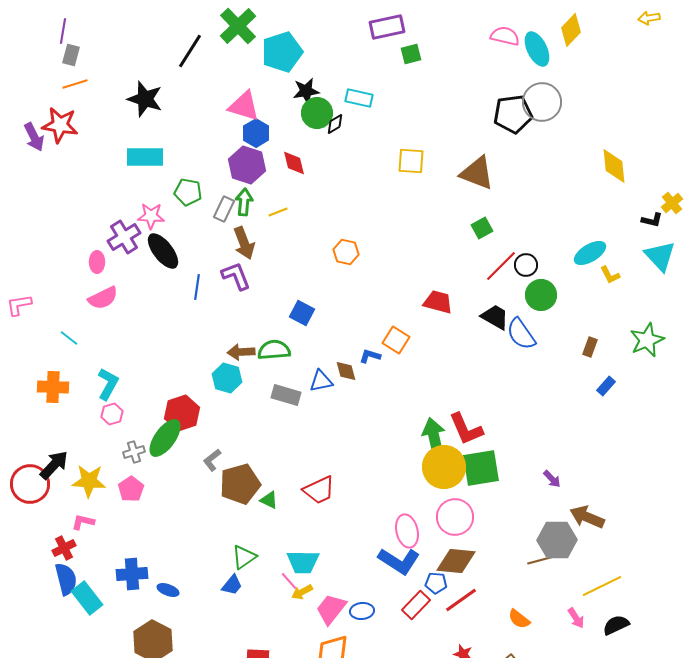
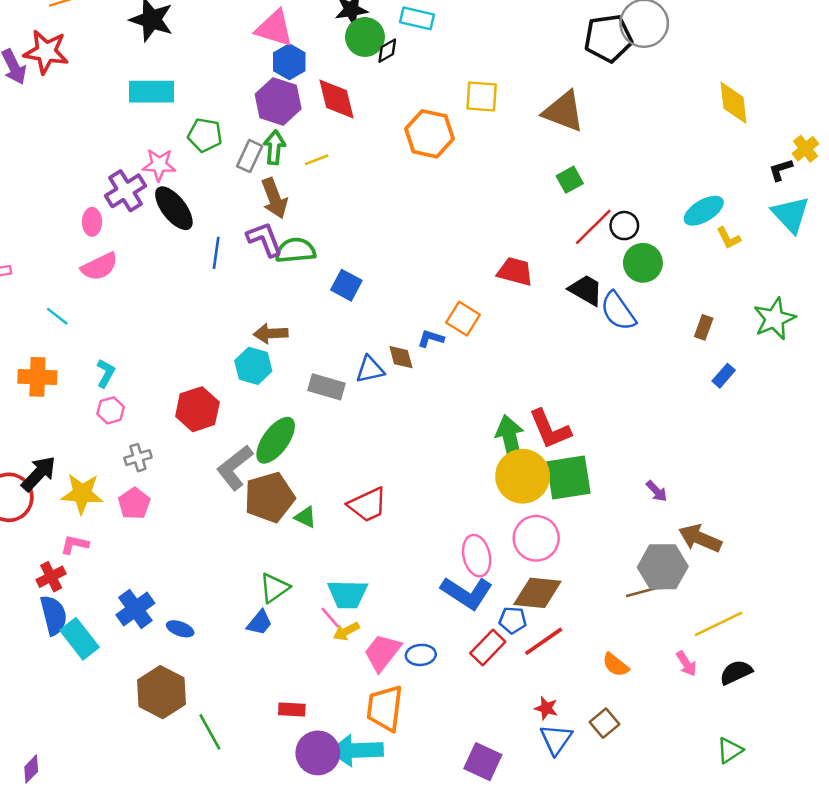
red diamond: (294, 163) -> (336, 99), size x1.4
black L-shape: (652, 220) -> (781, 170), turned 150
orange hexagon: (346, 252) -> (430, 134), moved, size x1.5
green semicircle: (274, 350) -> (295, 250), moved
cyan L-shape: (108, 384) -> (106, 373), size x0.7
green ellipse: (165, 438) -> (276, 440), moved
gray L-shape: (212, 460) -> (235, 468), size x1.6
blue cross: (132, 574) -> (135, 609), turned -32

